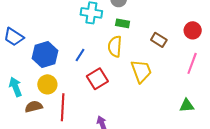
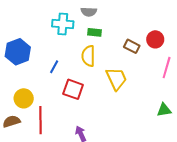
red circle: (193, 30) -> (155, 39), moved
blue hexagon: (45, 54) -> (18, 52), moved
red square: (97, 79) -> (73, 89), turned -35

